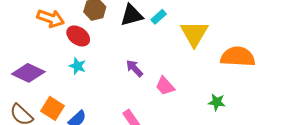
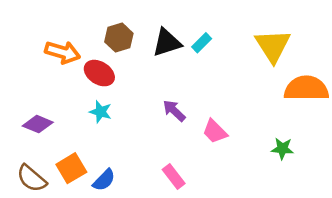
yellow triangle: (194, 34) -> (273, 46), moved
purple diamond: (28, 73) -> (38, 124), size x0.7
orange square: (53, 108) -> (71, 168), turned 30

